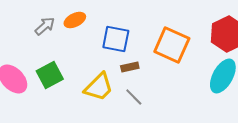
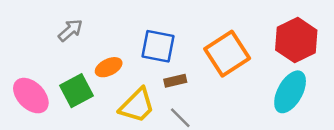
orange ellipse: (75, 20) -> (109, 67), moved
orange square: (172, 45) -> (227, 54), turned 33

